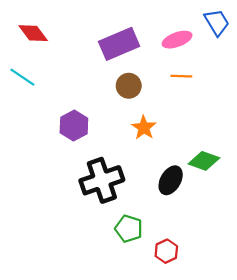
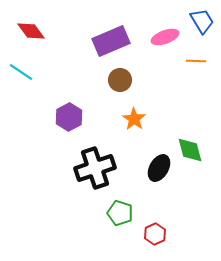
orange line: (181, 76) -> (196, 61), moved
green diamond: (204, 161) -> (190, 150), turned 56

